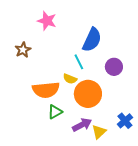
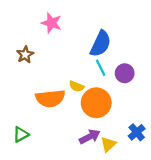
cyan line: (79, 62) -> (101, 68), moved
green triangle: (55, 112) -> (21, 134), moved

